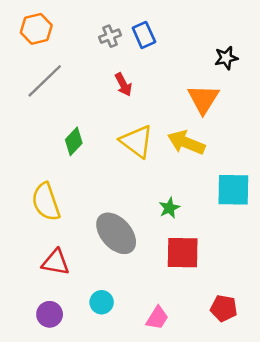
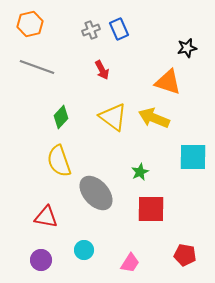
gray line: (45, 81) -> (37, 67), turned 64
orange triangle: (203, 99) -> (168, 82), turned -44
yellow semicircle: (46, 202) -> (59, 161), moved

